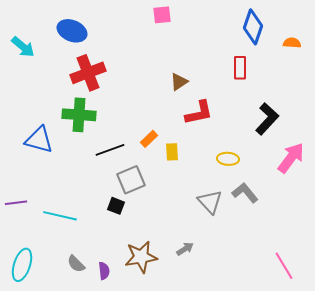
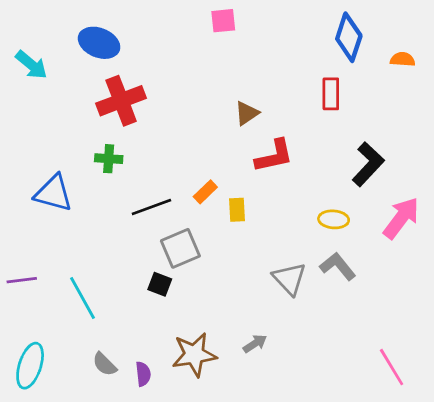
green cross: (79, 115) -> (109, 159), size x0.6
yellow ellipse: (228, 159) -> (334, 219), moved
cyan line: (60, 216) -> (82, 298), turned 48

